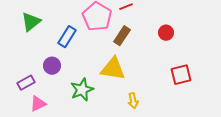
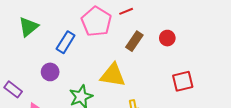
brown rectangle: (122, 36) -> (134, 41), moved
purple rectangle: (26, 83) -> (13, 89), moved, turned 66

